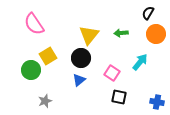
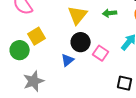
black circle: (81, 58) -> (81, 42), moved
black square: (119, 97) -> (125, 83), moved
gray star: (45, 101) -> (34, 81), size x1.5

